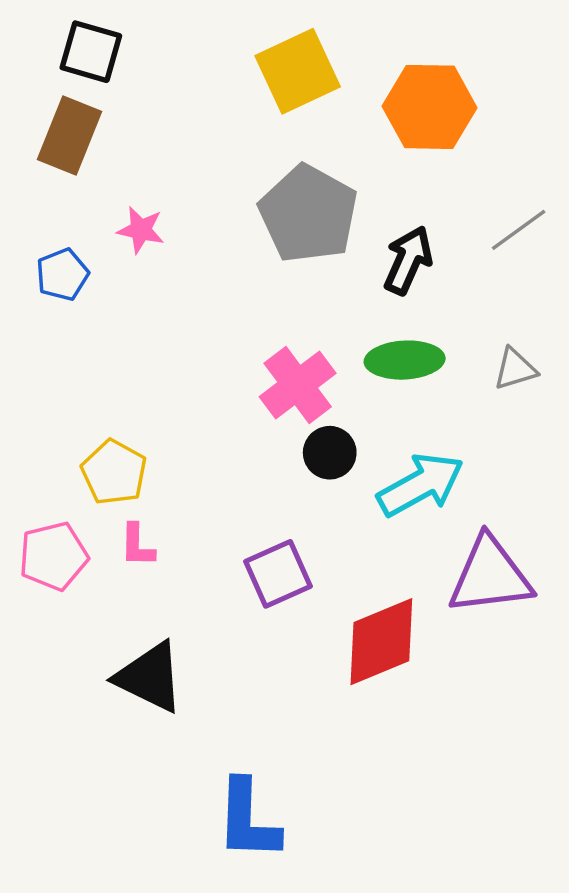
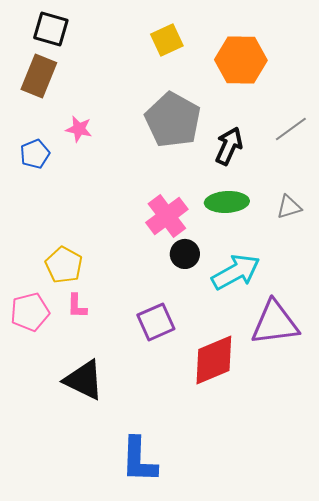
yellow square: (298, 71) -> (167, 40), size x0.7

